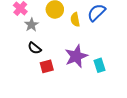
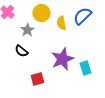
gray star: (31, 25) -> (27, 30), moved
red square: (47, 66) -> (37, 79), moved

